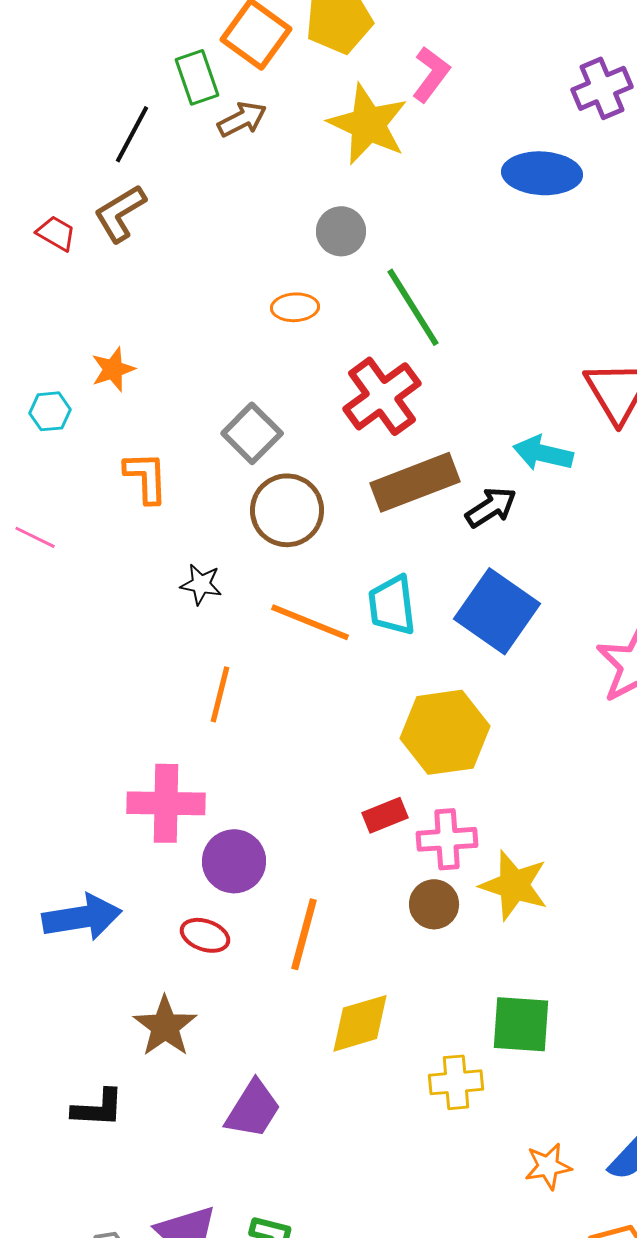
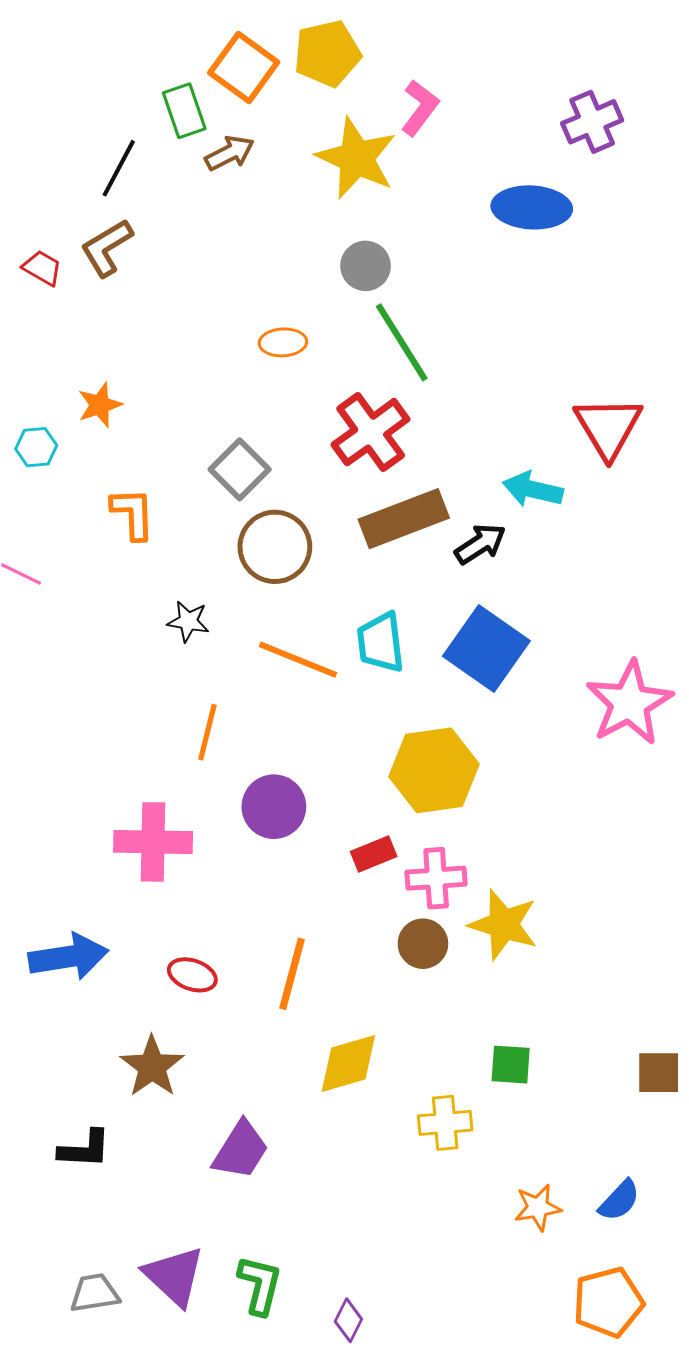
gray circle: (341, 231) -> (366, 266), moved
purple circle: (234, 861) -> (274, 807), moved
green square: (521, 1024) -> (511, 1065), size x0.7

